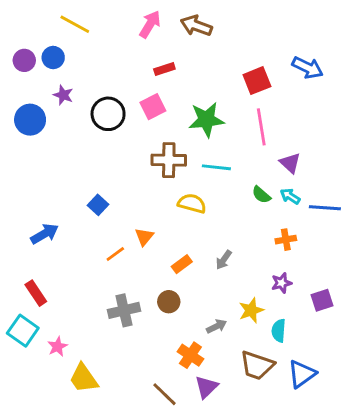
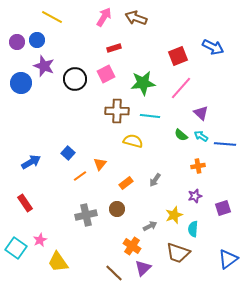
purple star: (63, 95) -> (44, 66), size x1.5
pink line: (261, 127) -> (181, 88), turned 50
blue square: (98, 205) -> (68, 153), moved
cyan square: (23, 331) -> (16, 248), moved
blue triangle: (302, 374) -> (228, 259), moved

